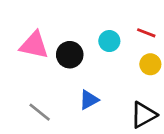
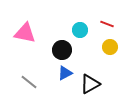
black circle: (70, 55) -> (62, 50), moved
black triangle: (144, 115) -> (90, 84), moved

